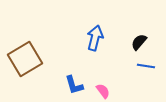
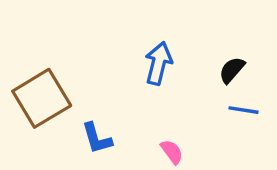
blue L-shape: (74, 85) -> (97, 138), moved

